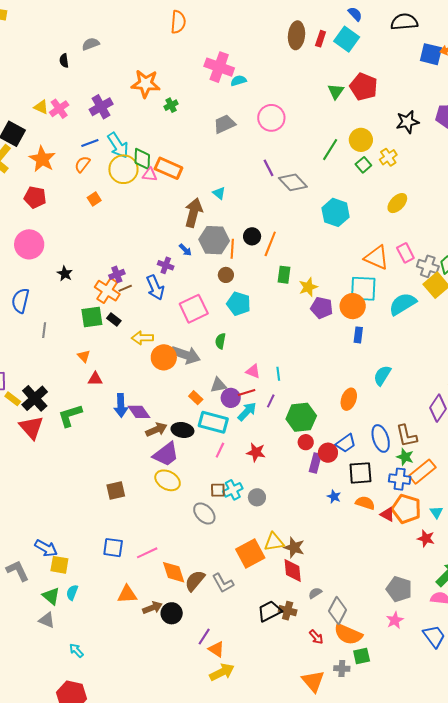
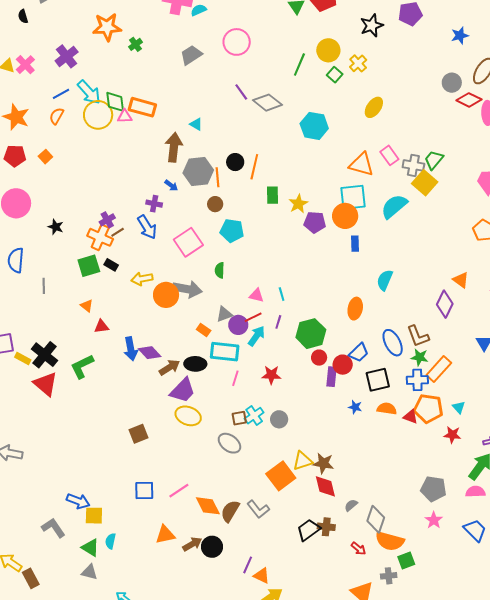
orange square: (94, 199) -> (45, 157), moved

